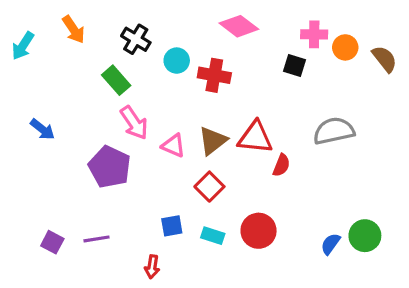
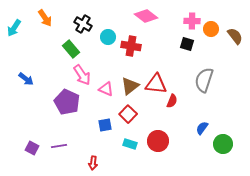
black square: (295, 65) -> (187, 44), moved
gray semicircle: (334, 131) -> (204, 80), turned -60
blue square: (172, 226) -> (105, 125), moved
blue semicircle: (331, 244) -> (202, 128), moved

